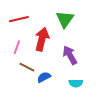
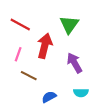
red line: (19, 19) -> (20, 25), turned 42
blue semicircle: (44, 77) -> (49, 97), moved

